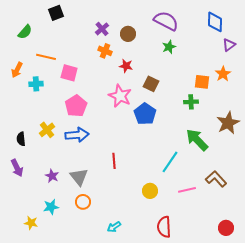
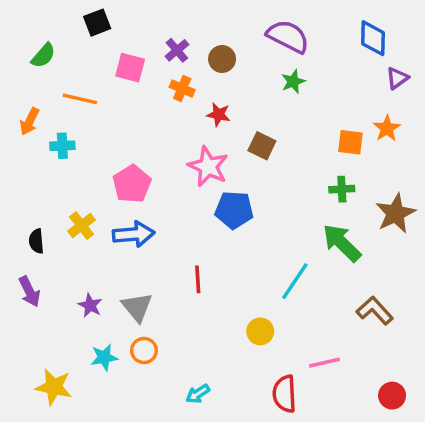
pink square: (69, 73) -> (130, 68), moved
green cross: (191, 102) -> (342, 189), moved
blue pentagon: (145, 114) -> (234, 210), moved, turned -30
pink line: (187, 190) -> (324, 363), moved
cyan star: (51, 207) -> (104, 357), moved
yellow star: (31, 223) -> (54, 387), size x1.5

